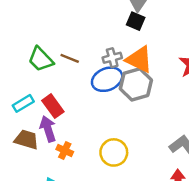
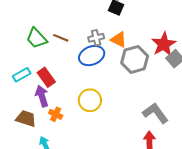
orange triangle: (139, 60) -> (119, 40), size x0.7
gray hexagon: (136, 84) -> (135, 59), moved
brown trapezoid: (26, 139) -> (26, 119), moved
yellow circle: (114, 152) -> (90, 100), moved

